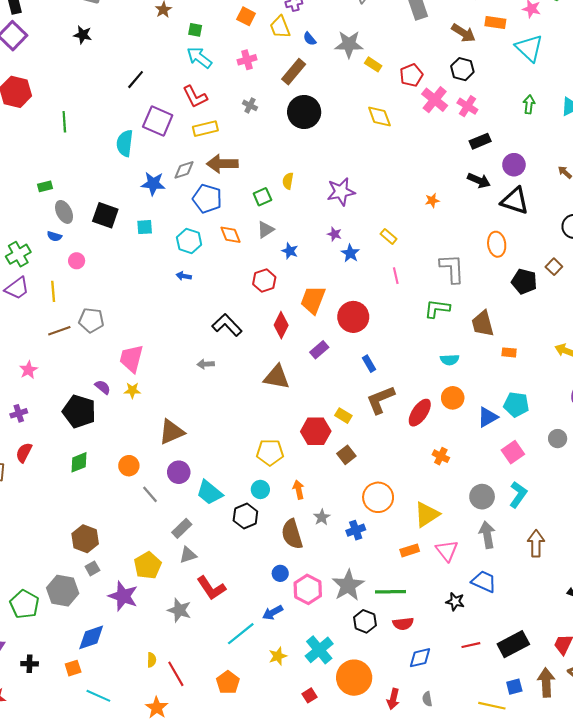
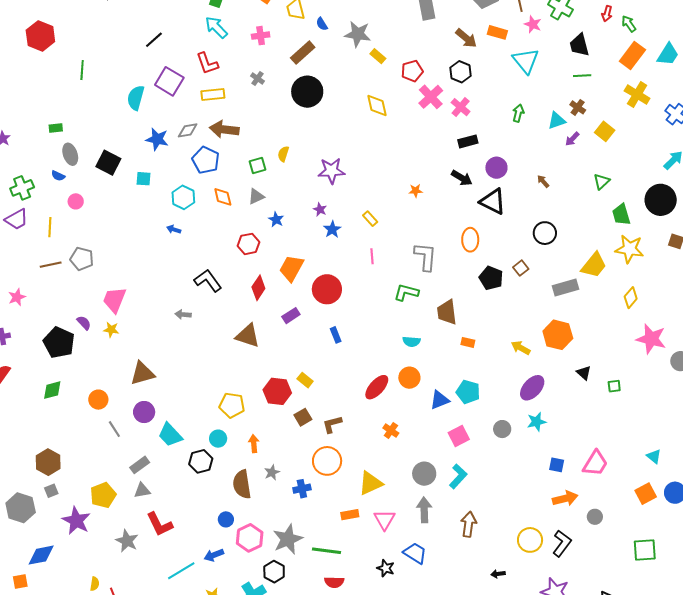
brown L-shape: (381, 400) -> (332, 424), moved, size x0.7
black hexagon: (365, 621) -> (274, 572), moved

